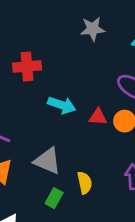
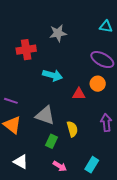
gray star: (93, 29) -> (58, 33), moved
red triangle: (98, 117) -> (79, 94), moved

